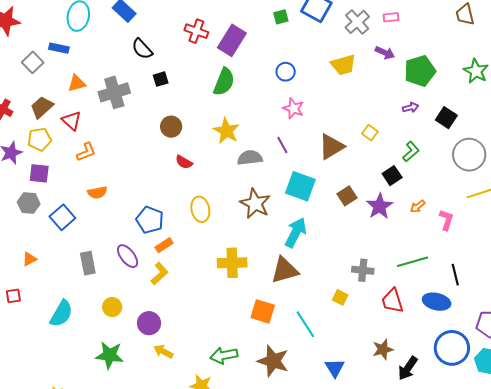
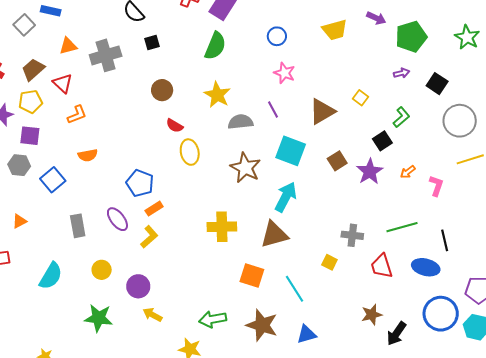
yellow ellipse: (200, 209) -> (190, 152), moved
blue triangle: (335, 368) -> (306, 334), moved, turned 45

